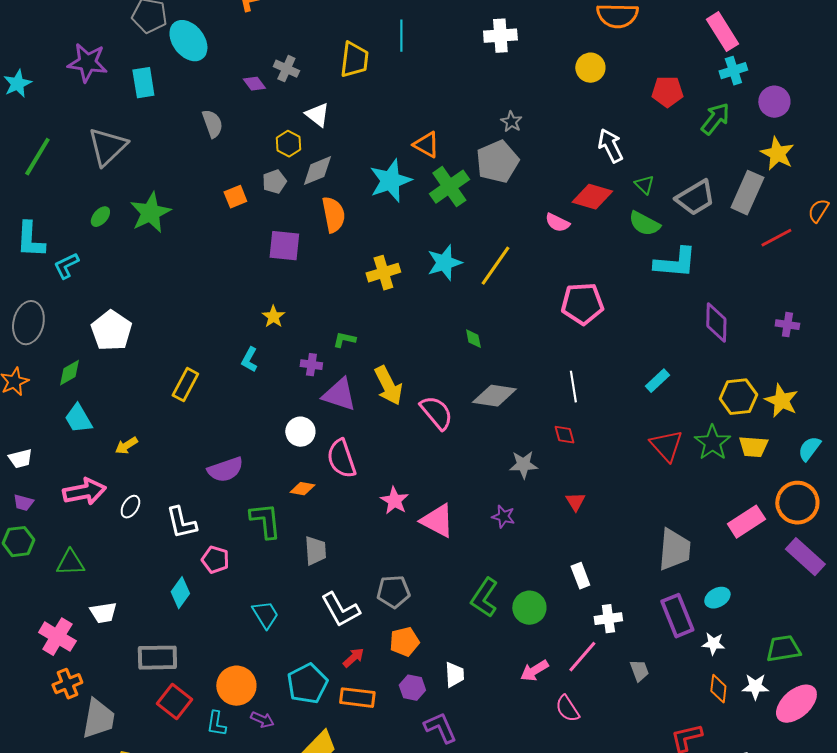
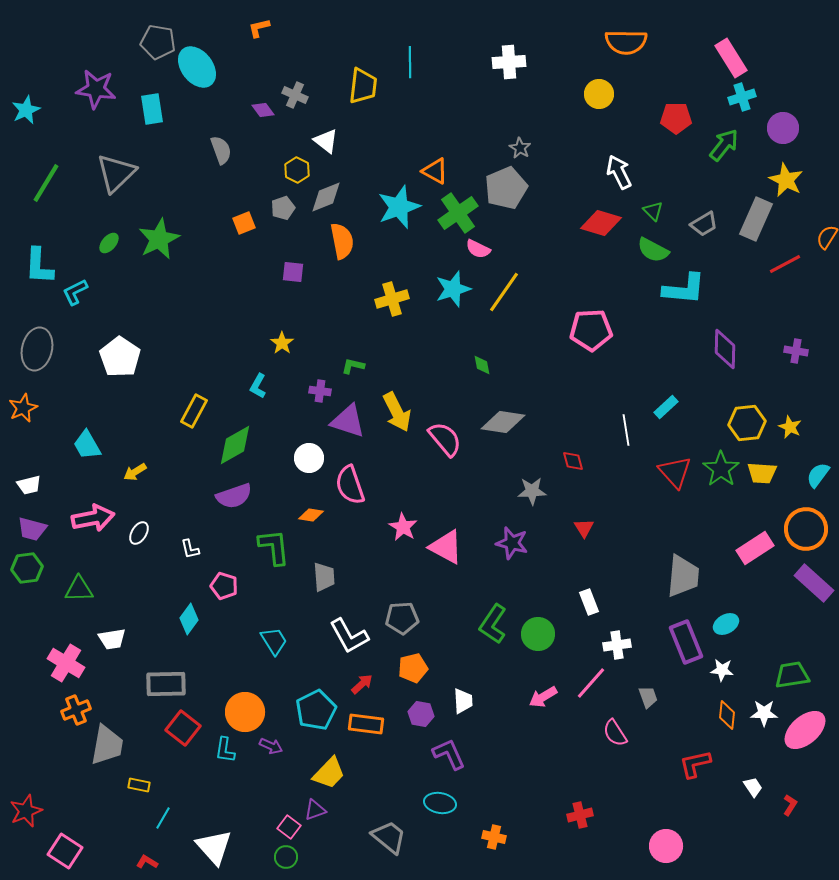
gray trapezoid: (695, 198) -> (704, 224), size x0.7
pink semicircle: (557, 223) -> (478, 249), moved
purple square: (284, 246) -> (293, 272), size x0.7
green diamond: (69, 373) -> (235, 445), moved, size x1.5
white line: (573, 387) -> (626, 430), moved
yellow star: (781, 401) -> (790, 427), size x0.7
purple trapezoid: (23, 503) -> (32, 529), size x1.4
purple star: (503, 517) -> (512, 543), size x1.4
white L-shape: (181, 523) -> (190, 549), size x0.6
pink semicircle: (567, 709) -> (615, 733), moved

